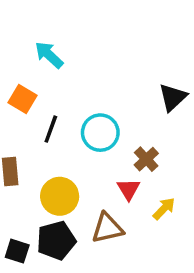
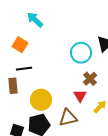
black line: (51, 129) -> (24, 69), moved, turned 63
cyan circle: (100, 133) -> (81, 53), moved

